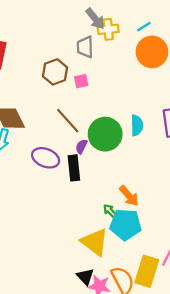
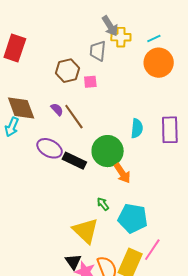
green circle: (105, 134) -> (108, 151), moved
purple semicircle: (81, 146) -> (57, 109), moved, turned 104
black rectangle: (74, 168) -> (74, 161), turned -65
orange arrow: (129, 196) -> (122, 173), moved
cyan pentagon: (125, 225) -> (133, 218), moved

